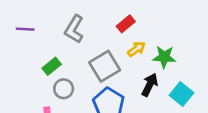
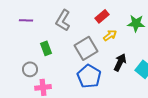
green star: (164, 57) -> (136, 23), moved
green rectangle: (52, 66) -> (46, 48), turned -72
gray circle: (64, 89) -> (30, 69), moved

